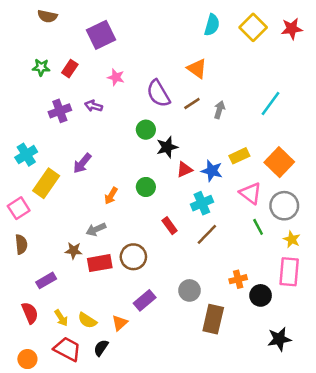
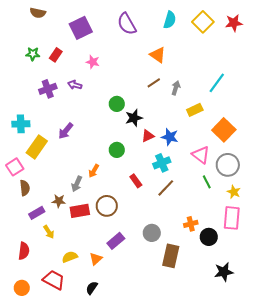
purple semicircle: (158, 93) -> (127, 24), moved
cyan cross: (26, 155) -> (21, 124), turned 30
yellow rectangle: (239, 156) -> (195, 110), moved
orange arrow: (111, 196) -> (94, 171), moved
gray arrow: (96, 229) -> (77, 184), turned -42
brown semicircle: (21, 244) -> (25, 188), moved
purple rectangle: (46, 280) -> (37, 213), moved
red semicircle: (30, 313) -> (24, 251), turned 30
yellow arrow: (61, 318) -> (49, 232), moved
yellow semicircle: (87, 320) -> (70, 257), turned 126
black semicircle: (101, 348) -> (92, 288), moved

